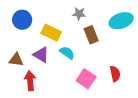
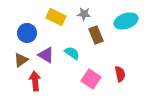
blue circle: (22, 20) -> (27, 33), moved
yellow rectangle: (51, 33) -> (56, 17), moved
brown triangle: (16, 60) -> (21, 60), turned -42

